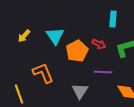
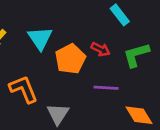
cyan rectangle: (113, 19) -> (120, 15), turned -42
gray triangle: (80, 91) -> (58, 114), moved

